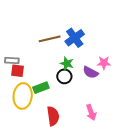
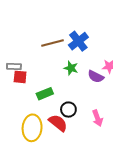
black circle: (64, 76) -> (68, 110), moved
yellow ellipse: (23, 96) -> (32, 128), moved
red semicircle: (53, 116) -> (58, 123), turned -42

